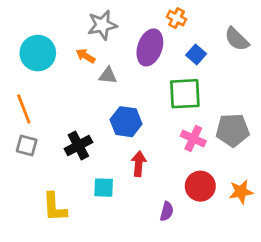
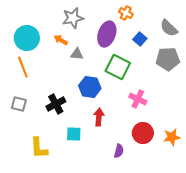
green square: (185, 94) -> (118, 67), moved, turned 30
orange line: (24, 109) -> (23, 67), moved
gray pentagon: (233, 130) -> (168, 59), moved

